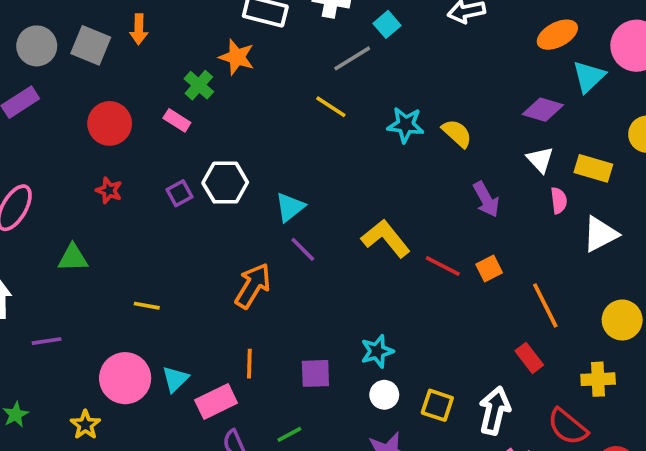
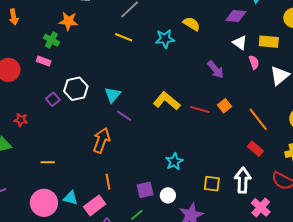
yellow semicircle: (457, 133) -> (191, 24), moved
red star: (109, 190) -> (21, 120), moved
purple square: (315, 373) -> (145, 190), moved
cyan triangle: (175, 379) -> (71, 198), turned -49
white circle: (384, 395) -> (168, 195), moved

